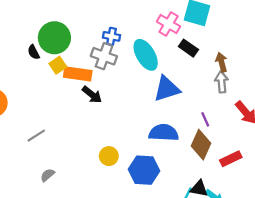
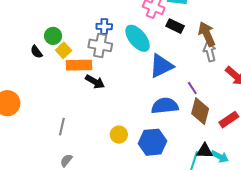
green circle: (54, 38) -> (53, 36), size x0.6
brown arrow: (221, 62) -> (207, 34), size x1.4
yellow square: (58, 65) -> (64, 50), moved
purple line: (205, 119) -> (192, 88), moved
gray line: (36, 136) -> (62, 127), moved, turned -36

